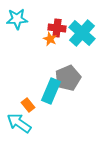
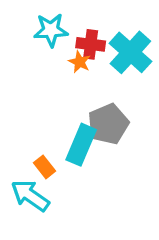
cyan star: (17, 19) -> (51, 30), moved

